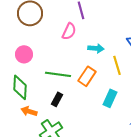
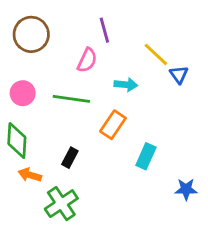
yellow line: (117, 65) -> (156, 54), moved, turned -30
green line: (58, 74) -> (71, 99), moved

